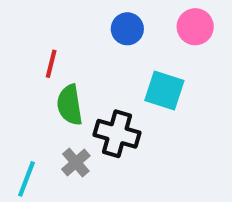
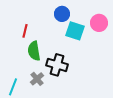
pink circle: (195, 27) -> (99, 23), moved
cyan square: (164, 91) -> (75, 31), moved

